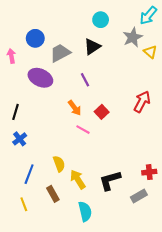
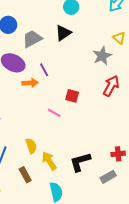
gray star: (133, 37) -> (102, 56), moved
purple line: (85, 80) -> (44, 70), moved
orange arrow: (75, 108) -> (30, 83), moved, turned -56
red square: (102, 112) -> (72, 96), turned -32

